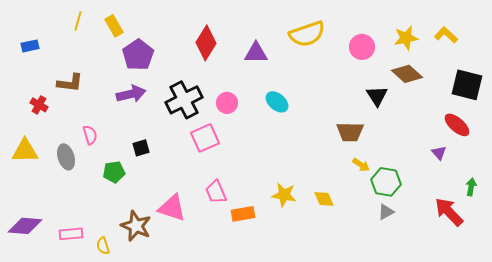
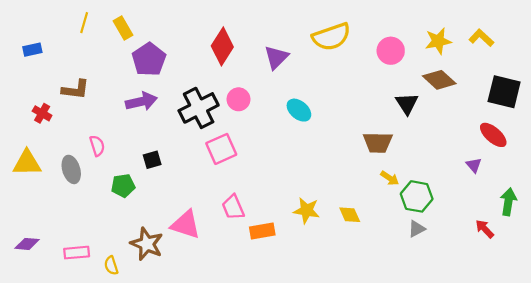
purple triangle: (256, 53) -> (276, 57), turned -45
pink circle: (227, 103) -> (239, 99), moved
green arrow: (471, 187) -> (508, 202), size x1.4
red arrow: (449, 212) -> (485, 229), size x0.6
purple diamond: (25, 226) -> (27, 244), size x0.7

